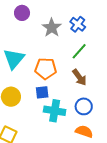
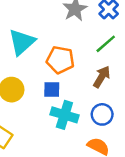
brown arrow: (79, 77) -> (102, 77), turned -120

